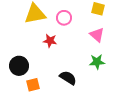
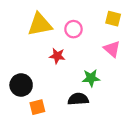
green star: (97, 62) -> (91, 78), moved
black semicircle: (68, 78) -> (78, 99), turned -36

